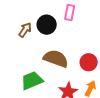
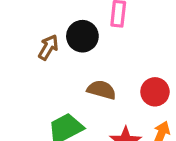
brown semicircle: (56, 59) -> (101, 90), size x0.7

